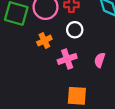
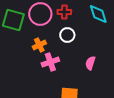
pink cross: (67, 59) -> (50, 62), moved

